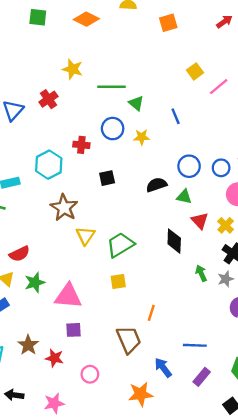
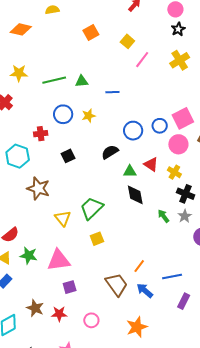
orange square: (168, 23) -> (91, 33), moved
yellow square: (195, 71) -> (127, 41), moved
green triangle: (136, 103) -> (82, 81), moved, turned -32
blue line: (176, 116) -> (112, 92), turned -56
green triangle: (184, 197) -> (130, 171), moved
red triangle: (200, 221) -> (151, 164), moved
yellow triangle: (85, 236) -> (63, 218), moved
green star: (35, 282) -> (29, 256), turned -30
orange line: (151, 313) -> (139, 266), moved, turned 32
blue arrow: (163, 368) -> (145, 291), moved

